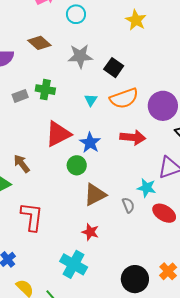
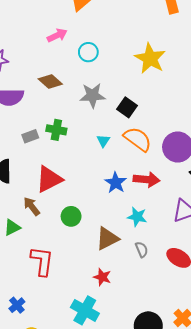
yellow star: (136, 20) -> (150, 58), size x1.4
orange semicircle: (124, 98) -> (138, 139), turned -124
red triangle: (58, 134) -> (49, 179), moved
blue star: (90, 143) -> (116, 183), moved
green circle: (77, 165) -> (71, 216), moved
cyan star: (147, 188) -> (137, 217), moved

